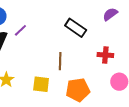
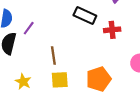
red cross: (105, 55) -> (112, 30), moved
brown line: (60, 61) -> (53, 55), moved

